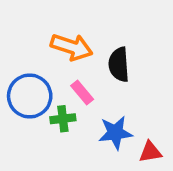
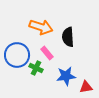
green cross: (63, 119) -> (36, 68), turned 32

